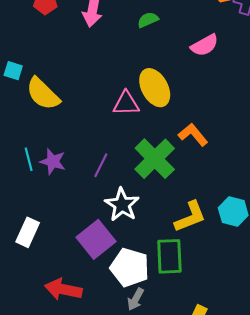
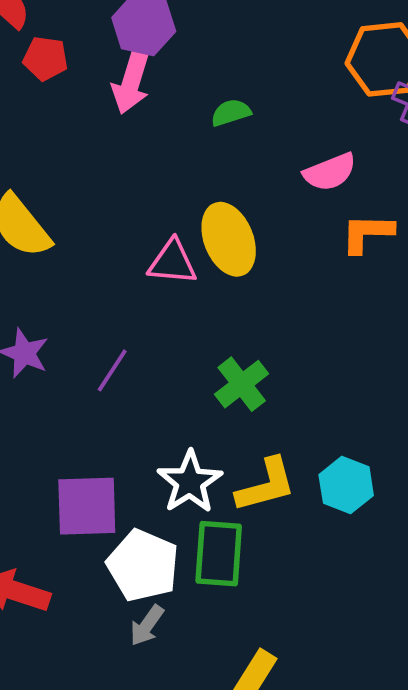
orange L-shape: (193, 135) -> (367, 233), moved, turned -56
green cross: (155, 159) -> (242, 384), moved, size x0.7
white star: (122, 205) -> (190, 482), moved
purple square: (96, 239) -> (87, 506), turned 30

